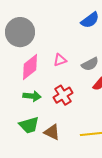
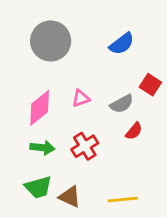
gray circle: (20, 32) -> (51, 41), moved

